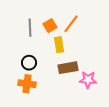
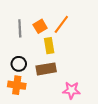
brown rectangle: (68, 68) -> (46, 69), moved
pink star: (88, 80) -> (71, 90), moved

